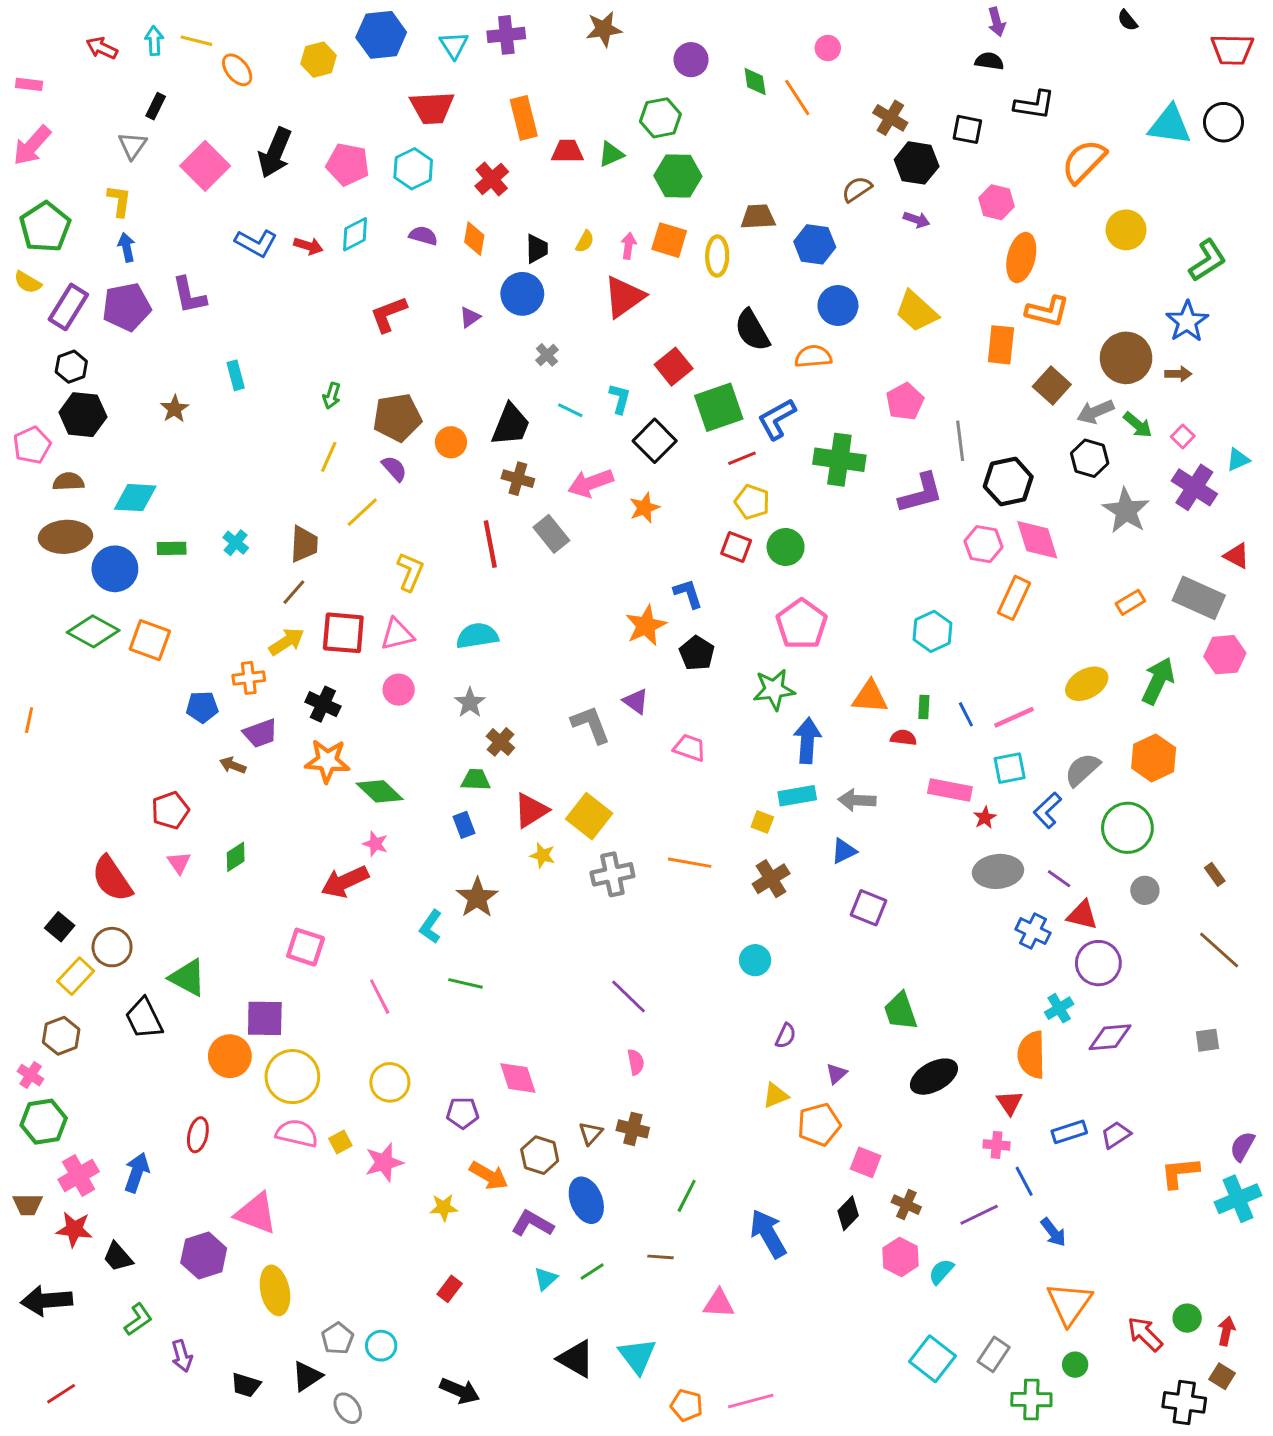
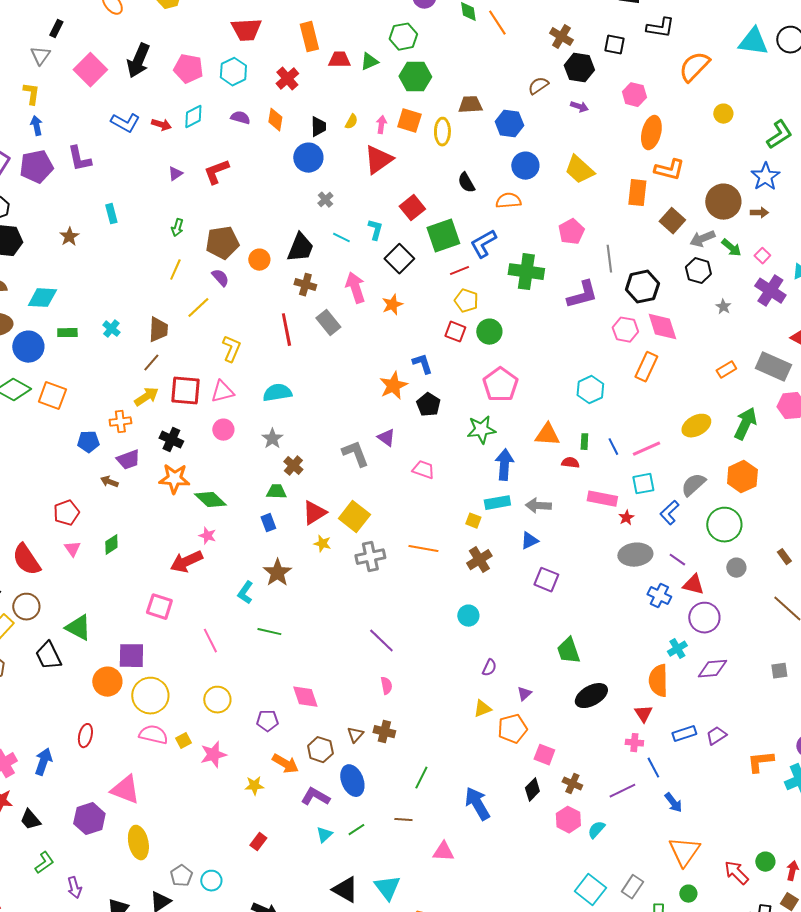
yellow circle: (1126, 230) -> (723, 114), size x0.7
purple triangle: (470, 317) -> (175, 174), moved
black semicircle: (752, 330) -> (466, 183), size x0.7
pink arrow: (591, 483) -> (355, 288), turned 92
gray star: (1126, 511) -> (723, 307), size x0.5

